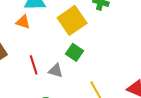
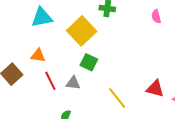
orange triangle: (23, 22) -> (38, 55), moved

